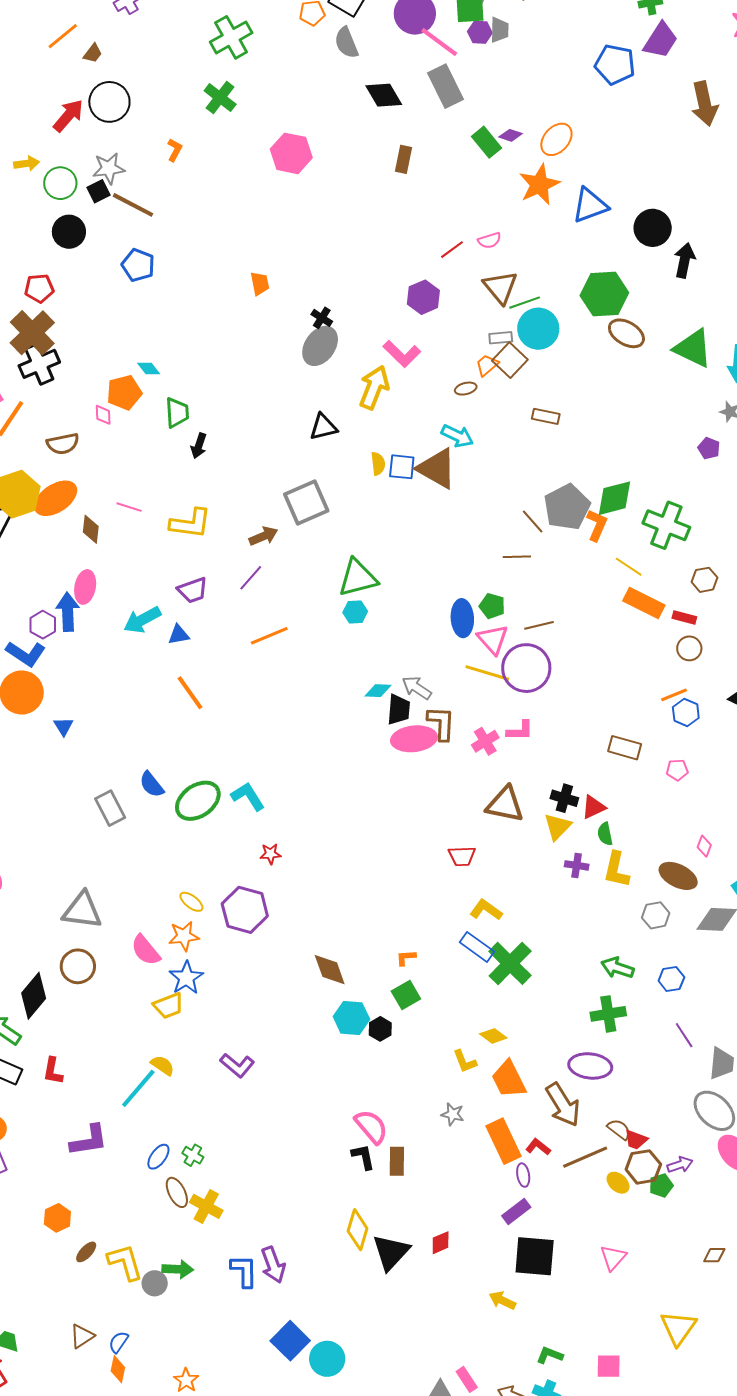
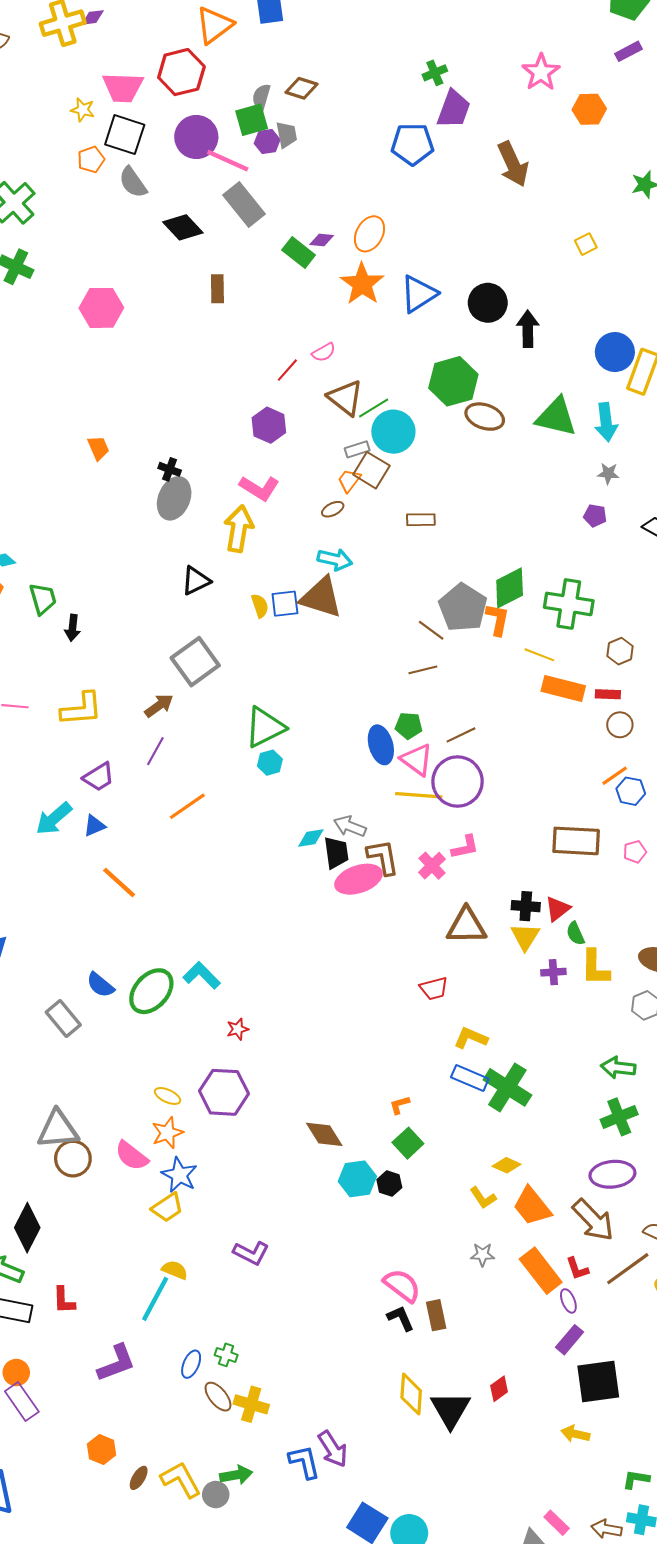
brown rectangle: (625, 748) -> (576, 841), size x1.4
brown circle: (78, 966) -> (73, 1159), moved
red L-shape: (538, 1147) -> (577, 1269), turned -135

